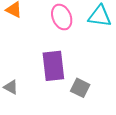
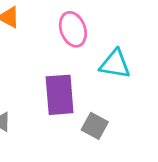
cyan triangle: (100, 16) -> (115, 64), moved

